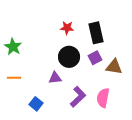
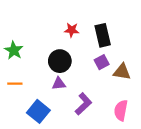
black circle: (69, 57) -> (60, 61), moved
pink semicircle: (103, 98) -> (121, 110), moved
blue square: (36, 104) -> (38, 111), size x1.5

